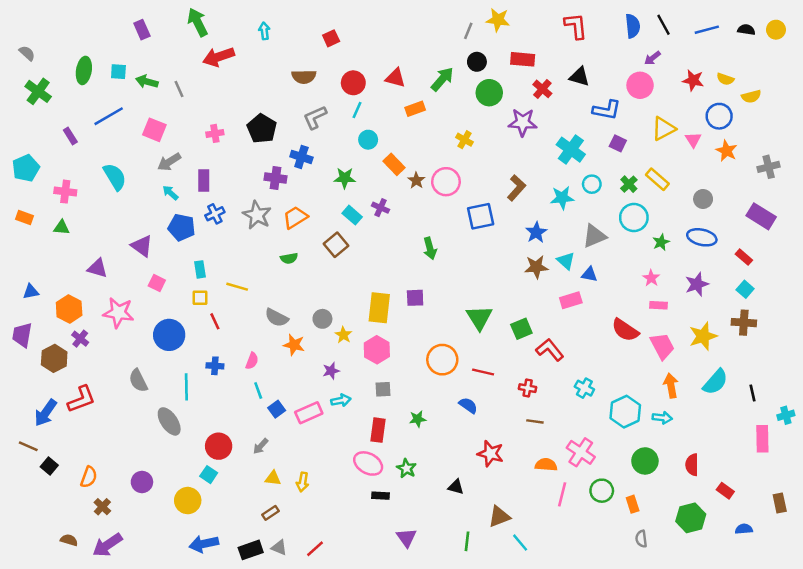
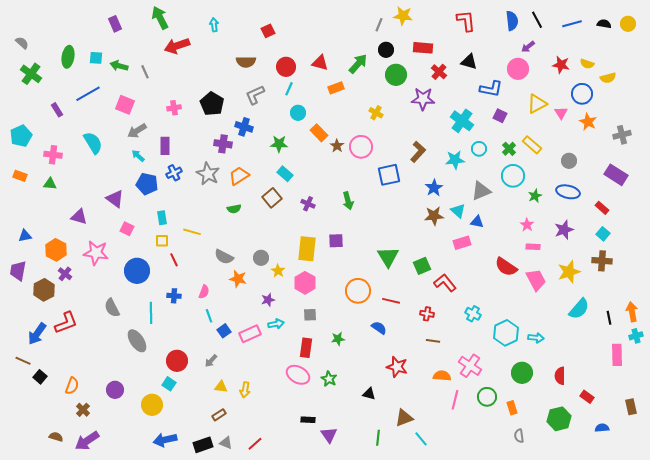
purple cross: (380, 208) -> (308, 204), moved
orange arrow: (671, 386) -> (632, 312), moved
black rectangle: (380, 496) -> (308, 420), moved

